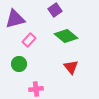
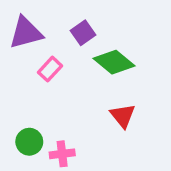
purple square: (55, 10) -> (83, 33), moved
green circle: (19, 64) -> (29, 142), moved

